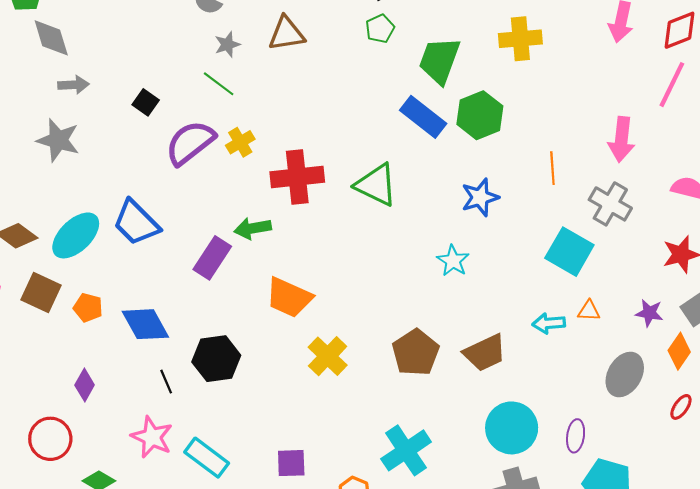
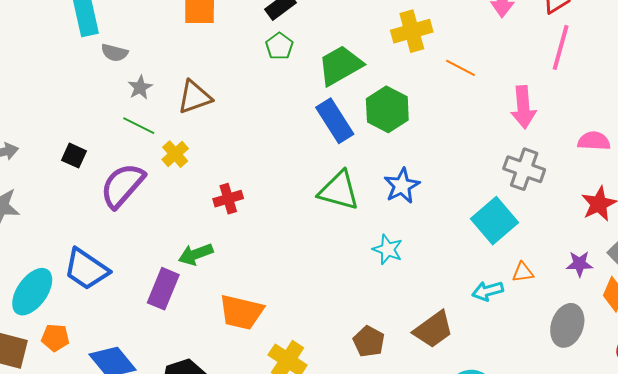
brown triangle: (286, 34) -> (195, 97), moved
green trapezoid: (440, 60) -> (340, 65), turned 51
blue rectangle: (423, 117) -> (335, 121), turned 30
yellow cross: (240, 142) -> (175, 154), moved
orange line: (552, 168) -> (460, 68), moved, turned -48
red cross: (297, 177) -> (228, 199), size x0.6
green triangle: (376, 185) -> (339, 191), moved
cyan square: (569, 252) -> (494, 221), turned 30
orange pentagon: (88, 308) -> (55, 338), moved
brown pentagon: (416, 353) -> (369, 341), size x0.7

